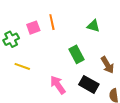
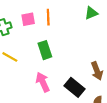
green triangle: (93, 26) -> (91, 13), moved, turned -48
green rectangle: (76, 54) -> (45, 50), moved

